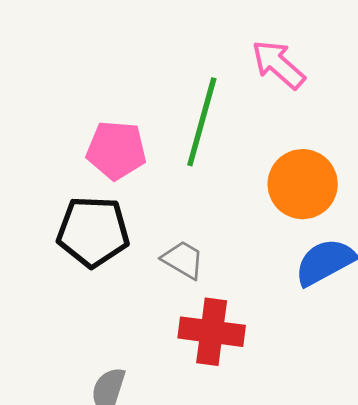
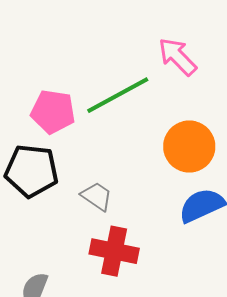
green line: (202, 122) -> (118, 95), turned 42

